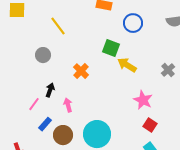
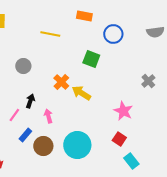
yellow line: (58, 26) -> (50, 34), moved, turned -42
yellow arrow: (127, 65) -> (81, 93), moved
red square: (150, 125) -> (119, 139), moved

